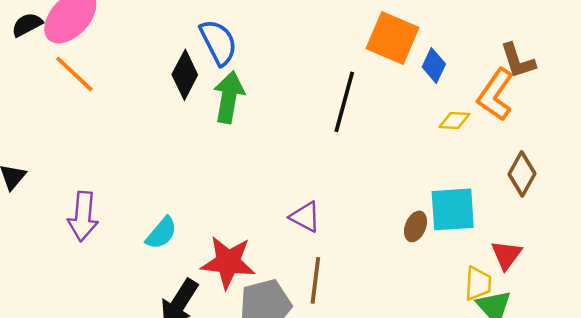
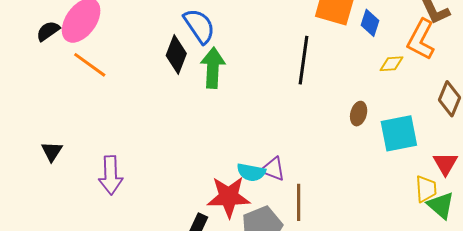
purple triangle: (305, 217) -> (273, 169), moved
brown ellipse: (416, 226) -> (359, 114), moved
cyan semicircle: (161, 233) -> (251, 172), moved, turned 68

